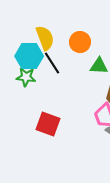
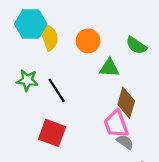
cyan hexagon: (29, 56) -> (31, 24), moved
black line: (52, 63) -> (57, 90), moved

